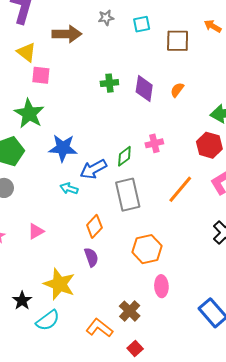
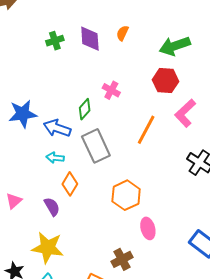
pink cross: (154, 143) -> (111, 90), turned -36
blue arrow: (93, 169) -> (57, 128), turned 60
cyan arrow: (69, 189) -> (55, 158), moved
purple semicircle: (91, 257) -> (52, 207), moved
brown cross: (130, 311) -> (122, 259), turned 30

